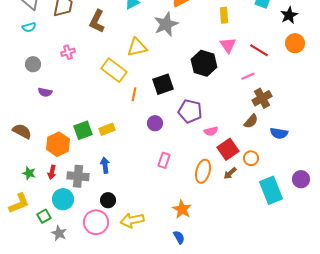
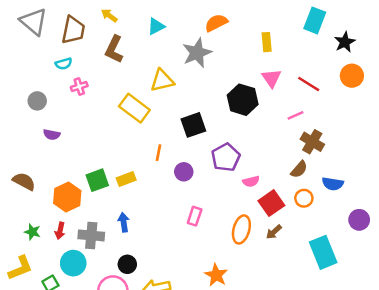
cyan semicircle: (29, 27) -> (64, 64), moved
orange line: (134, 94) -> (159, 153), moved
brown cross: (262, 98) -> (312, 142), turned -30
purple pentagon: (190, 111) -> (226, 157), turned 30
orange circle: (251, 158) -> (304, 198), moved
purple circle: (301, 179) -> (359, 220), moved

